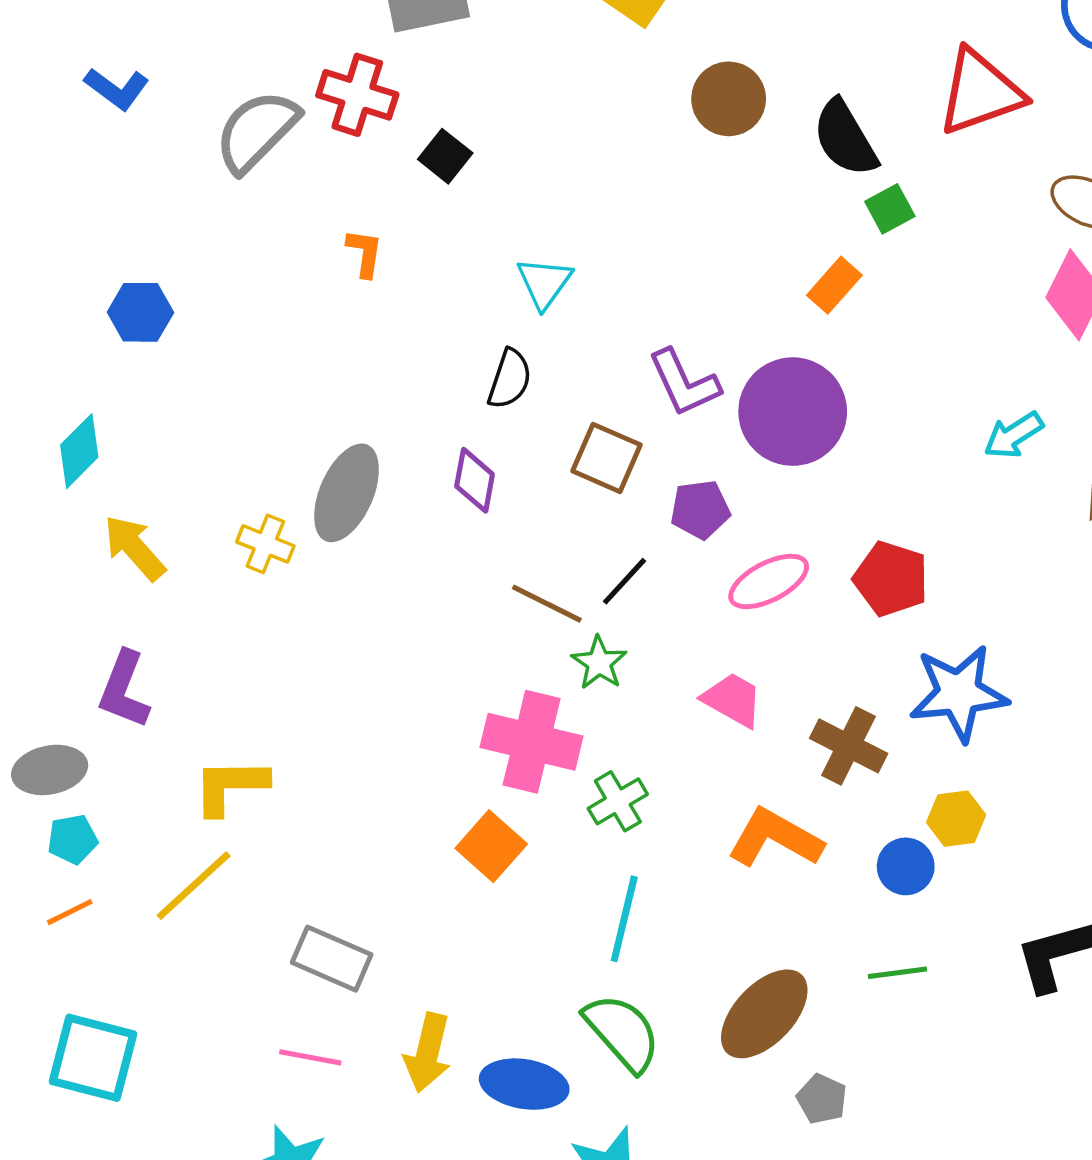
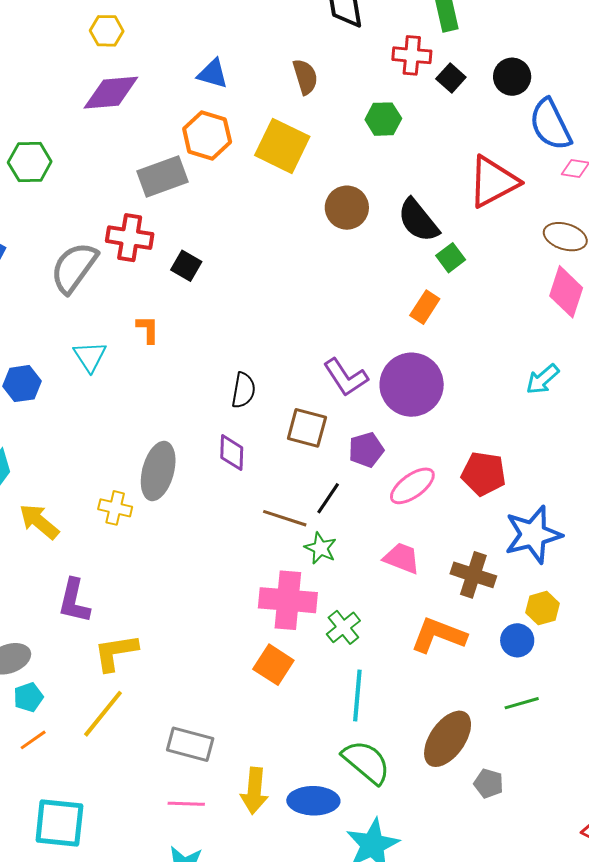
cyan triangle: (544, 283) -> (90, 357), moved
purple L-shape: (124, 690) -> (74, 601), moved

